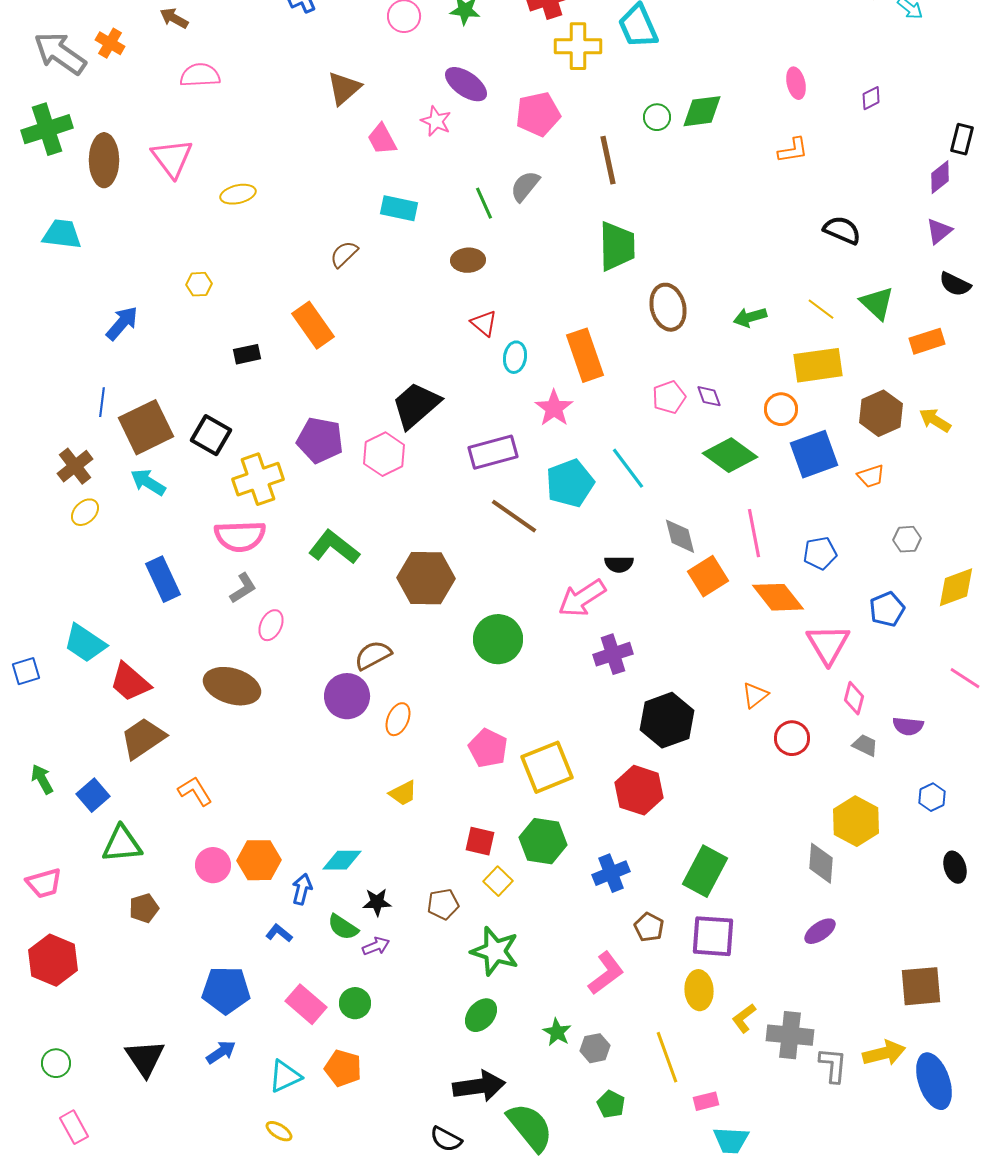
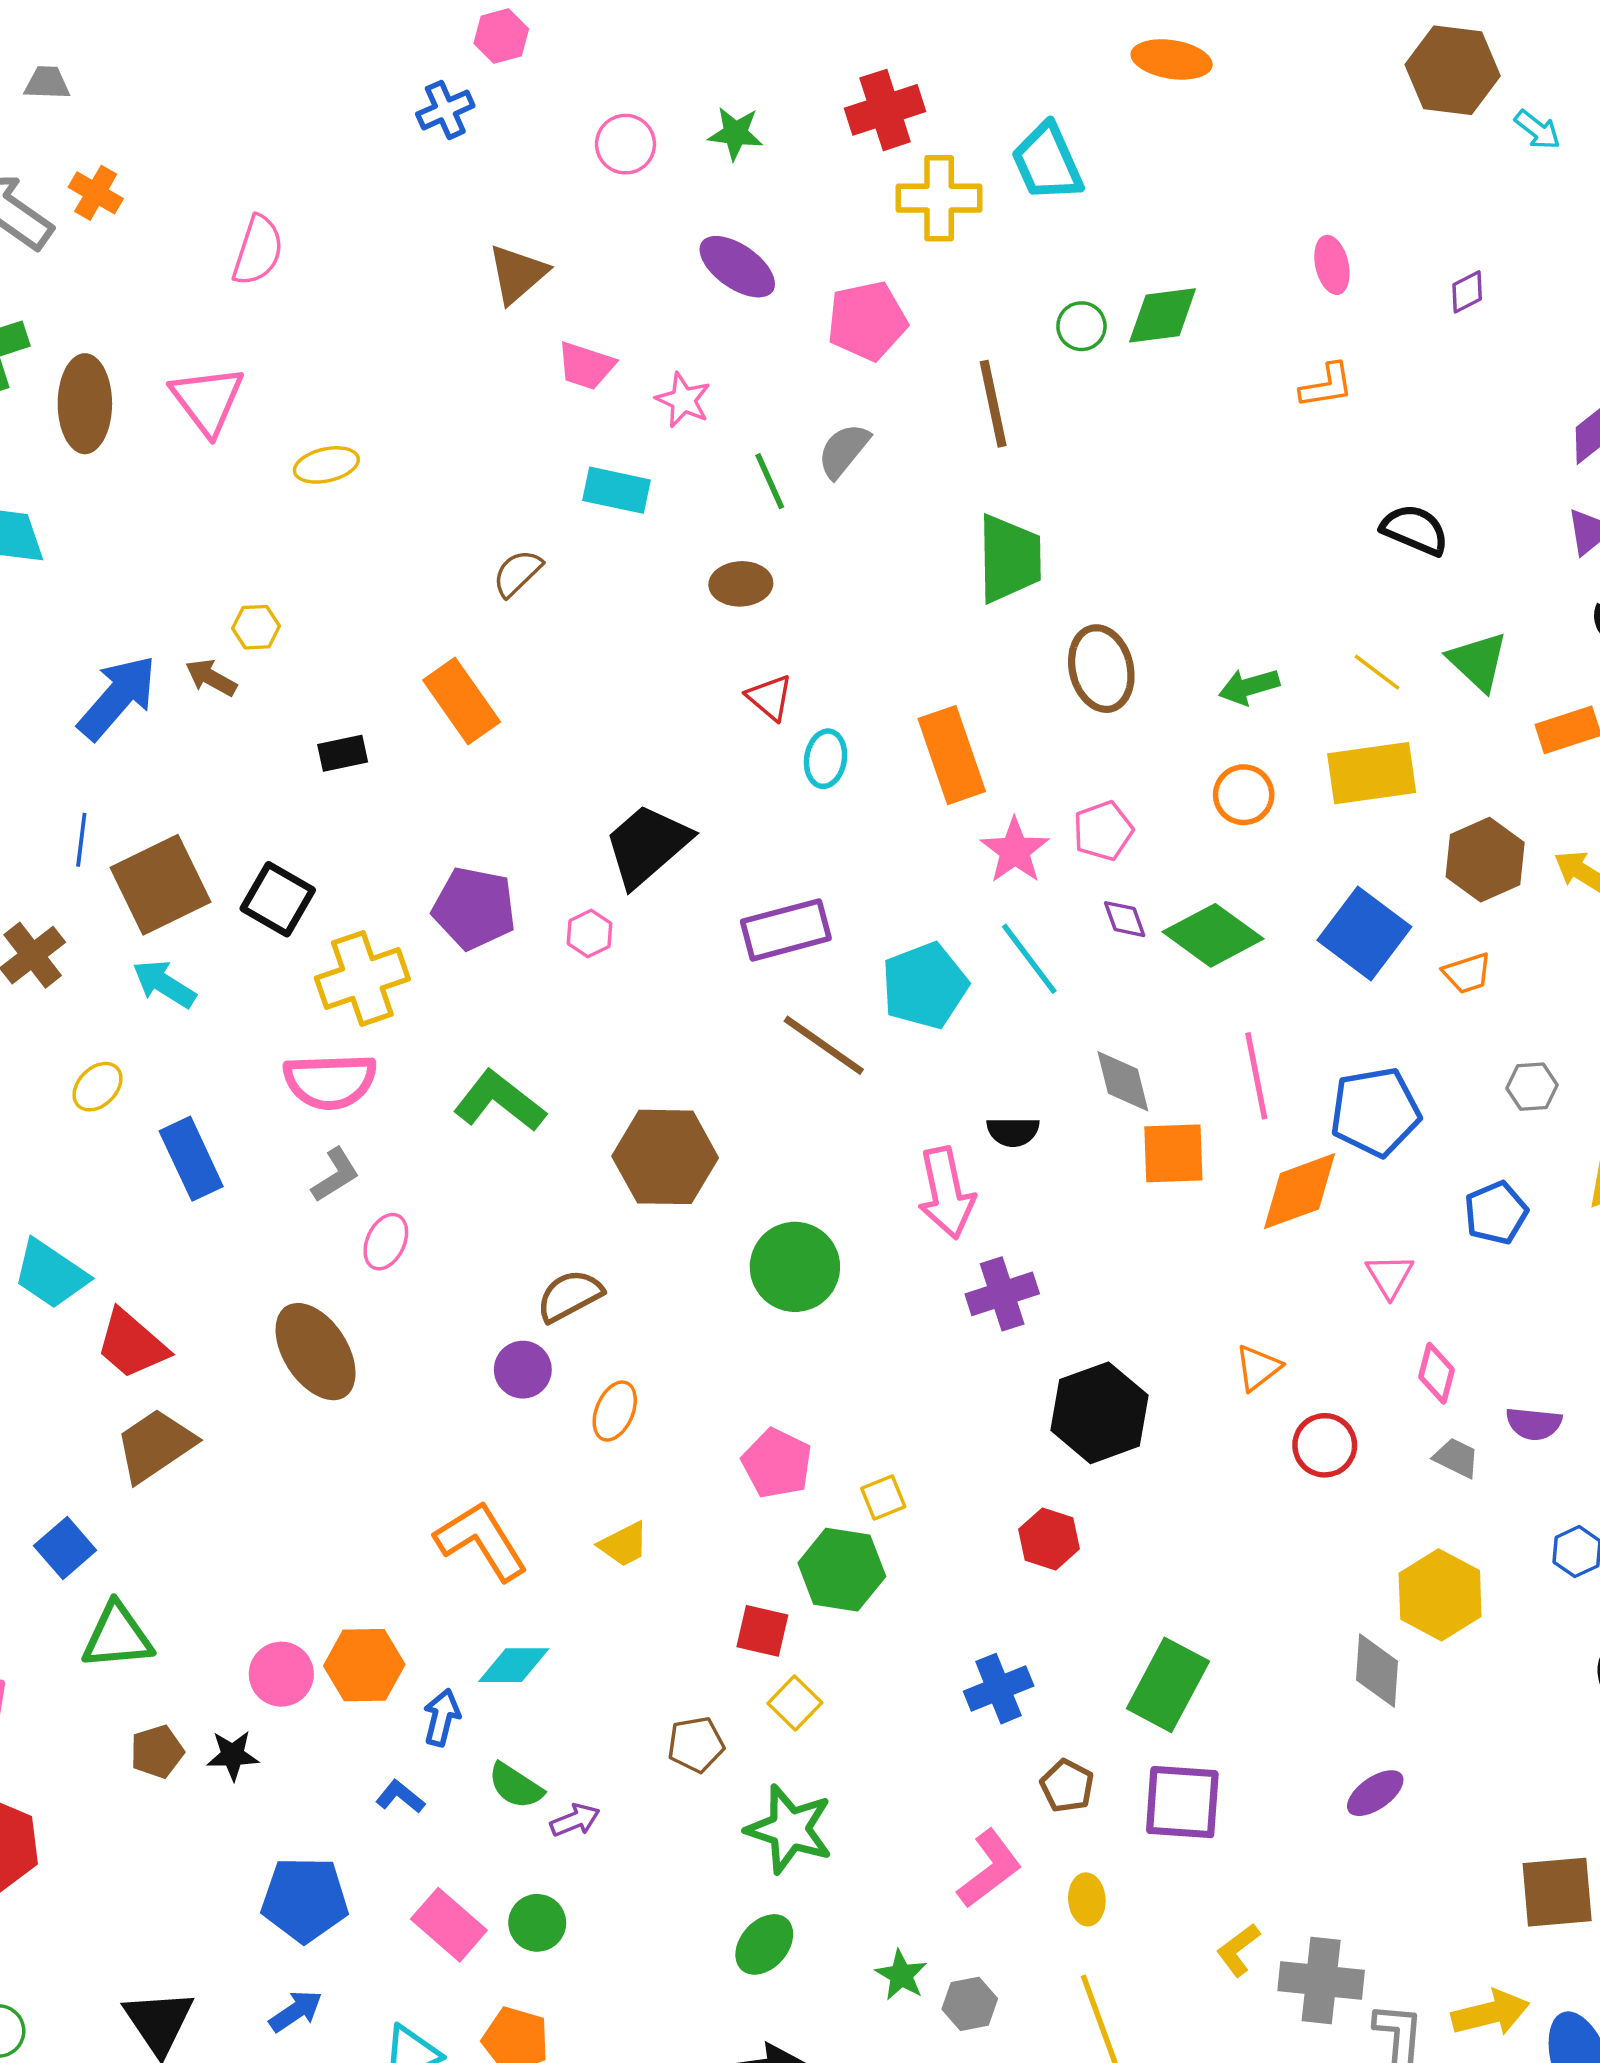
brown arrow: (174, 18) -> (211, 678), moved
pink semicircle: (200, 75) -> (258, 250), turned 111
pink star: (436, 121) -> (683, 400), moved
pink trapezoid: (382, 139) -> (586, 366), turned -44
blue arrow: (122, 323) -> (117, 697), size x1.4
purple diamond: (709, 396) -> (1125, 919), moved
pink star: (554, 408) -> (1015, 851), moved
orange circle: (781, 409) -> (1244, 795), moved
pink hexagon: (384, 454) -> (589, 933), size x0.6
blue square: (814, 454) -> (1364, 933), turned -33
yellow ellipse: (85, 512) -> (98, 1087), moved
blue pentagon: (820, 553) -> (1375, 1112), size x1.5
orange square: (708, 576) -> (1173, 1153), turned 30
orange diamond: (778, 597) -> (1300, 1191), turned -72
pink arrow: (582, 598) -> (946, 1193), turned -69
pink triangle: (828, 644) -> (1390, 1276), size x0.6
brown ellipse: (232, 686) -> (316, 1352), turned 40
purple circle: (347, 696) -> (523, 1370), size x0.7
yellow square: (547, 767) -> (883, 1498), size x0.5
red hexagon: (639, 790) -> (1049, 1539), size x0.7
orange L-shape: (195, 791) -> (481, 1541), moved, size x1.5
green hexagon: (543, 841) -> (842, 1570), moved
black star: (377, 902) -> (233, 1755), moved
yellow ellipse: (699, 990) -> (1087, 1899), moved, size x0.7

